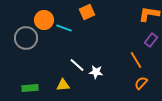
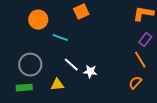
cyan line: (64, 28) -> (60, 38), moved
gray circle: (26, 38) -> (30, 65), moved
orange line: (136, 60) -> (140, 60), moved

